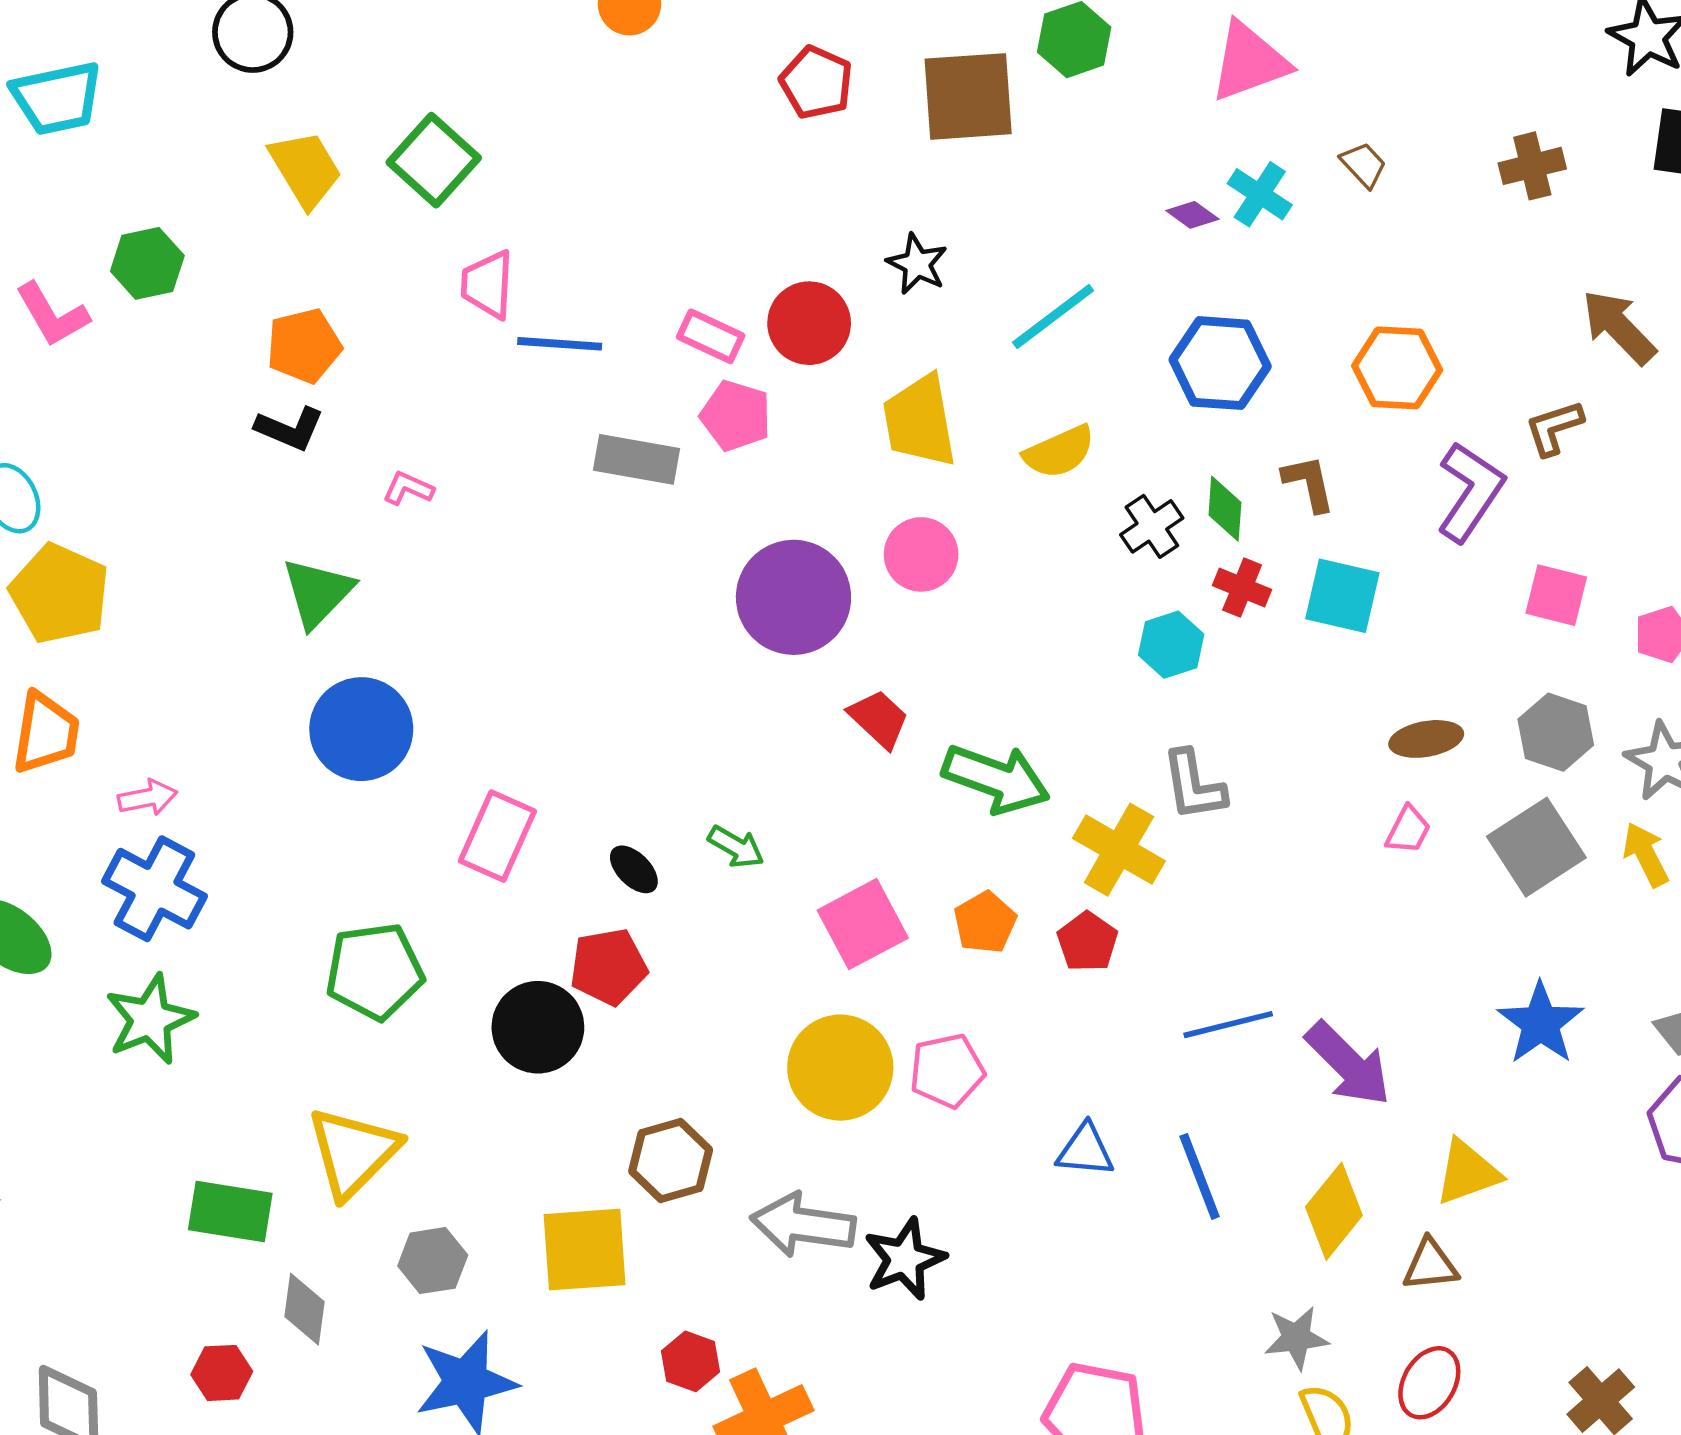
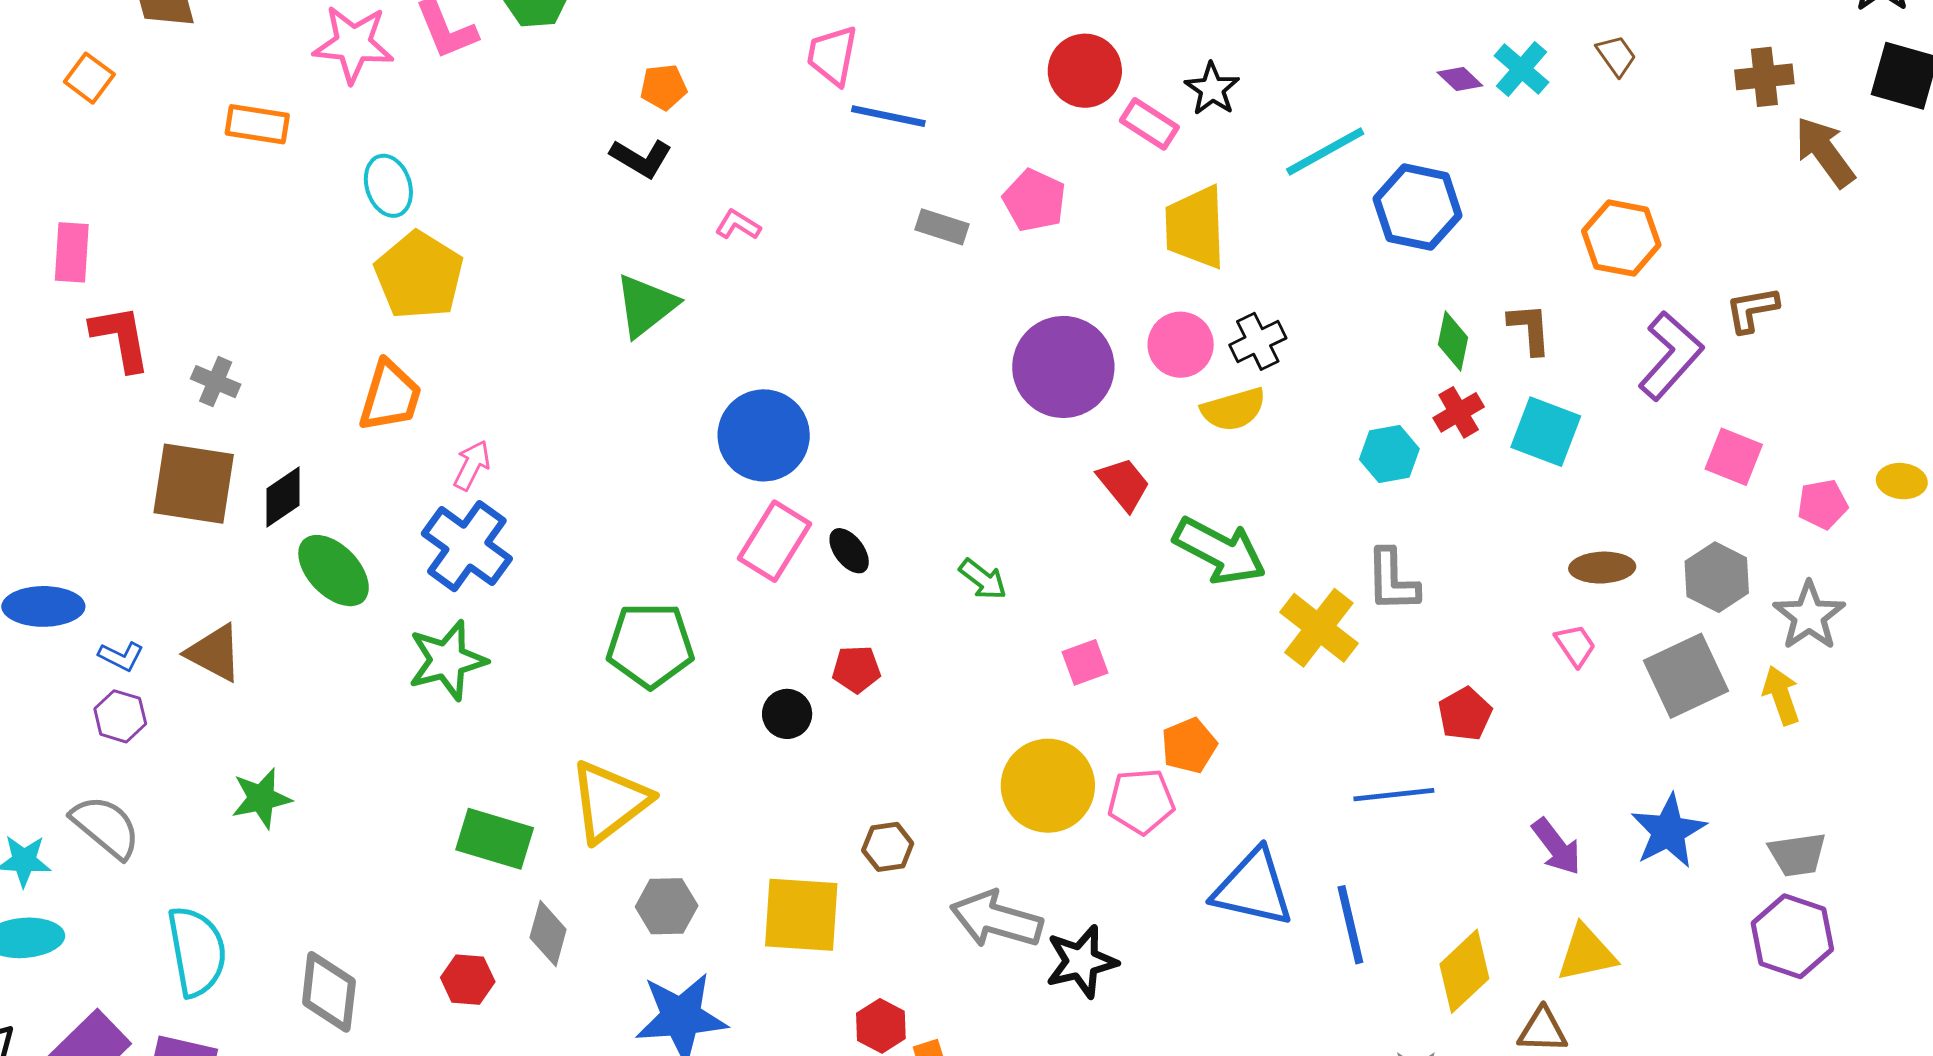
red circle: (809, 323) -> (1085, 71), moved
brown arrow: (1619, 327) -> (1825, 152), moved
pink rectangle: (711, 336) -> (1149, 124), moved
orange pentagon: (304, 346) -> (664, 87), size x0.7
blue hexagon: (1220, 363) -> (1418, 207), moved
yellow semicircle: (1059, 452) -> (1233, 409), moved
gray rectangle: (637, 459) -> (942, 227), size x0.7
black cross: (1152, 526) -> (1258, 341), moved
red cross: (1242, 588) -> (1459, 412), turned 30
blue circle: (361, 729) -> (764, 435), moved
pink arrow: (148, 798) -> (472, 465), turned -60
pink trapezoid: (1408, 830) -> (1575, 645), turned -69
black ellipse: (634, 869) -> (849, 551), moved
orange pentagon: (985, 922) -> (1189, 746), moved
pink square: (863, 924) -> (1085, 662), size x0.6
red pentagon: (1087, 942) -> (1465, 714), moved
red pentagon: (608, 967) -> (856, 669), size x0.7
black circle: (538, 1027) -> (787, 714), size x0.6
purple arrow: (1348, 1064) -> (1556, 847), moved, size x0.7
blue triangle: (1085, 1150) -> (1253, 888), size x1.6
brown hexagon: (671, 1160) -> (888, 847), size x0.7

